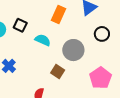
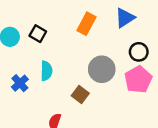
cyan semicircle: (43, 40) -> (46, 71), moved, turned 63
pink pentagon: (100, 78) -> (138, 79), moved

